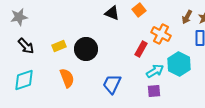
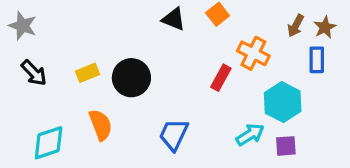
gray star: (19, 17) -> (23, 26), turned 30
cyan arrow: (155, 71) -> (250, 135), moved
cyan diamond: (24, 80) -> (49, 143), moved
purple square: (154, 91) -> (286, 146), moved

